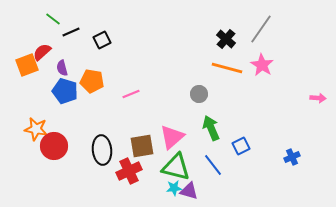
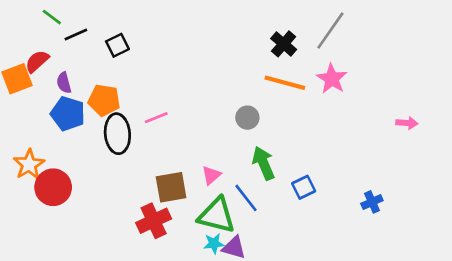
orange star: (36, 129) -> (29, 164), turned 30
pink triangle: (172, 137) -> (211, 175), size x0.6
black ellipse: (102, 150) -> (117, 134), moved
blue line: (213, 165) -> (246, 198), moved

